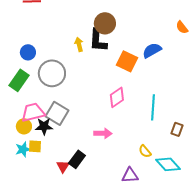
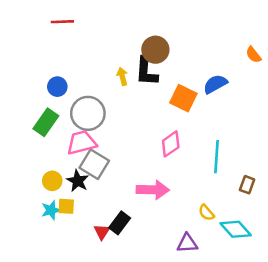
pink trapezoid: (33, 112) -> (82, 143), moved
black star: (44, 126) -> (78, 181), turned 30
pink arrow: (103, 133) -> (153, 190), size x1.4

